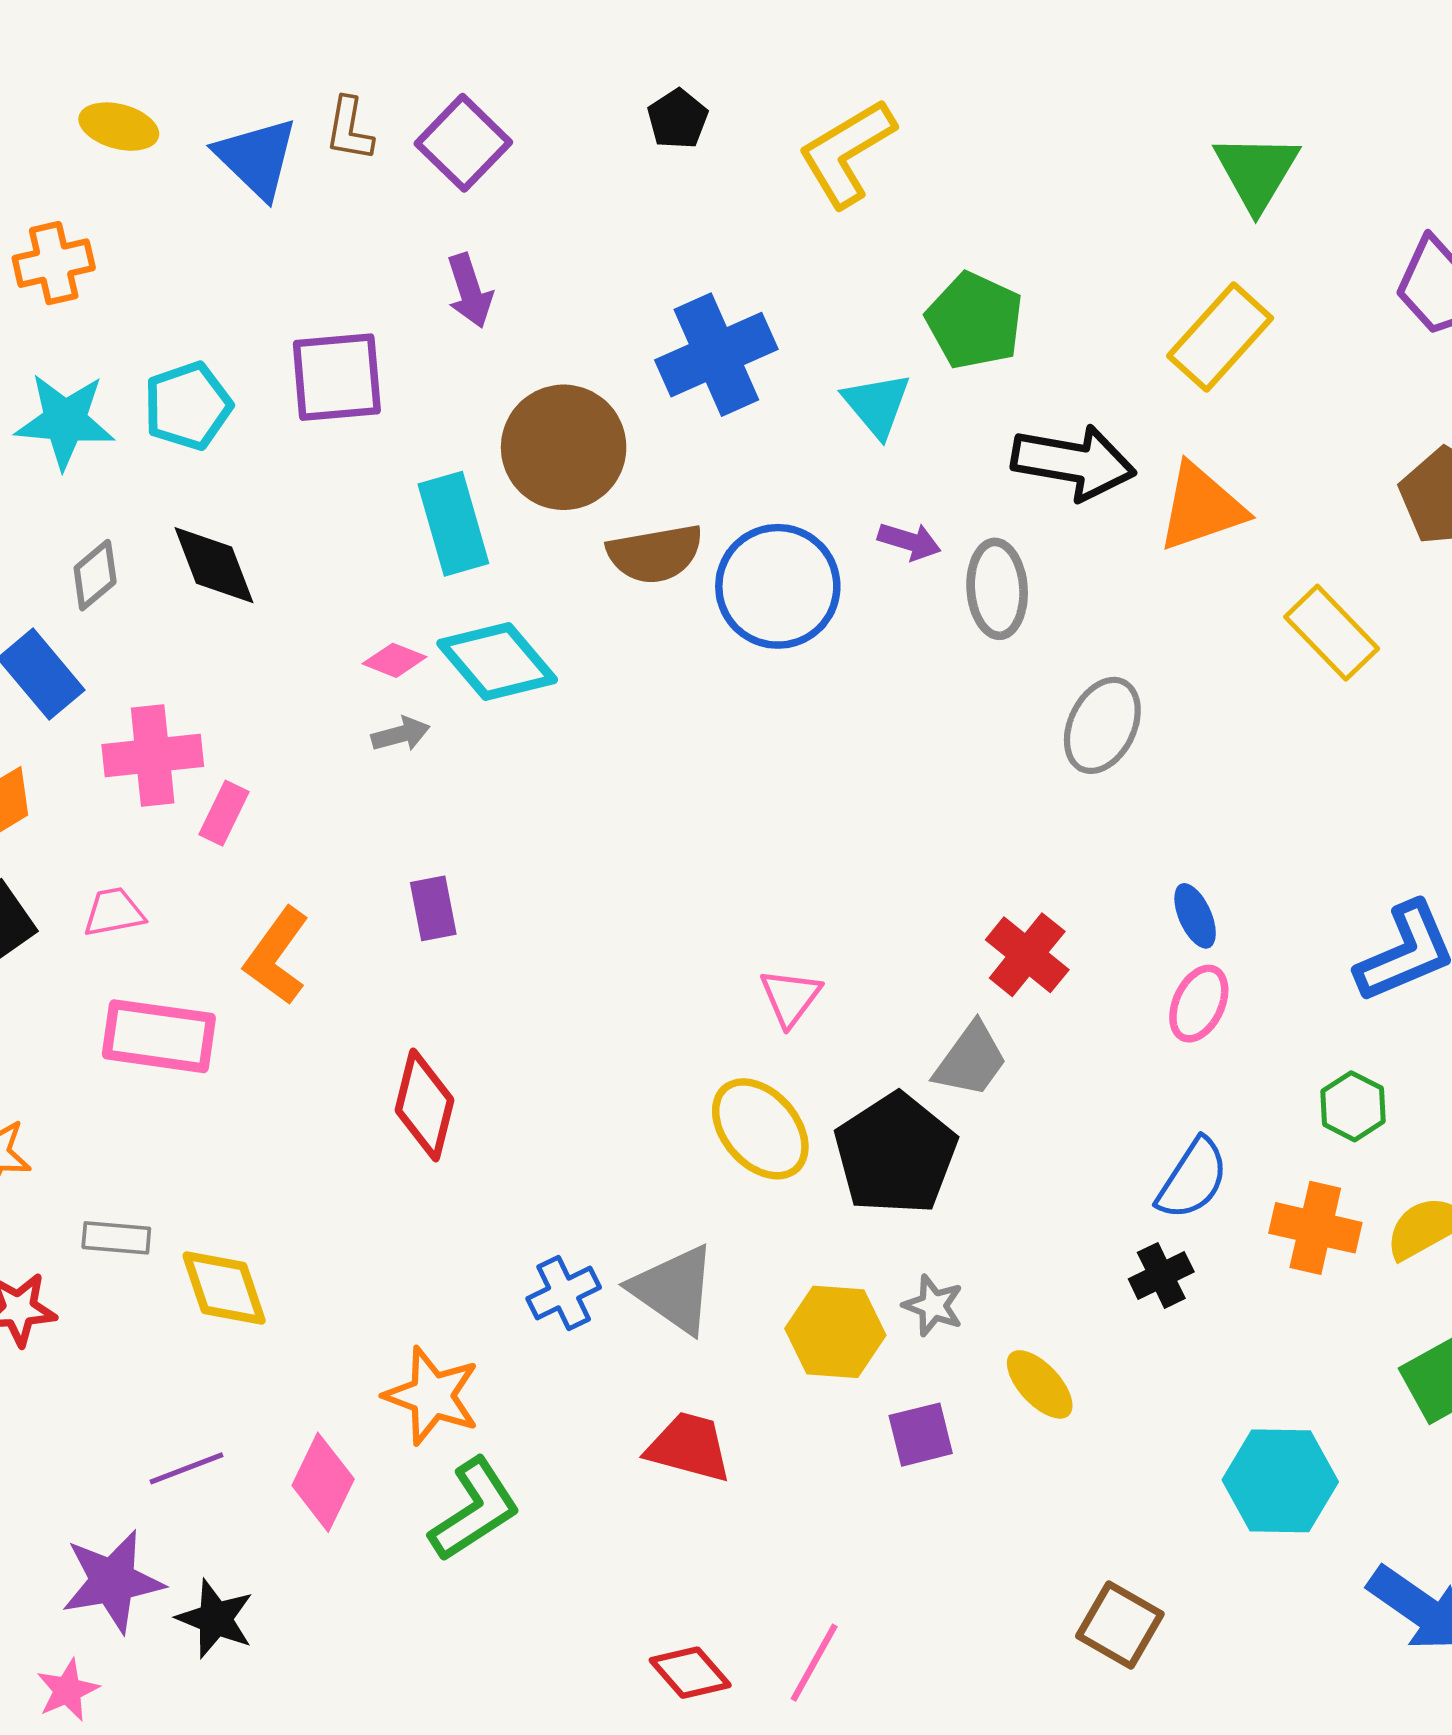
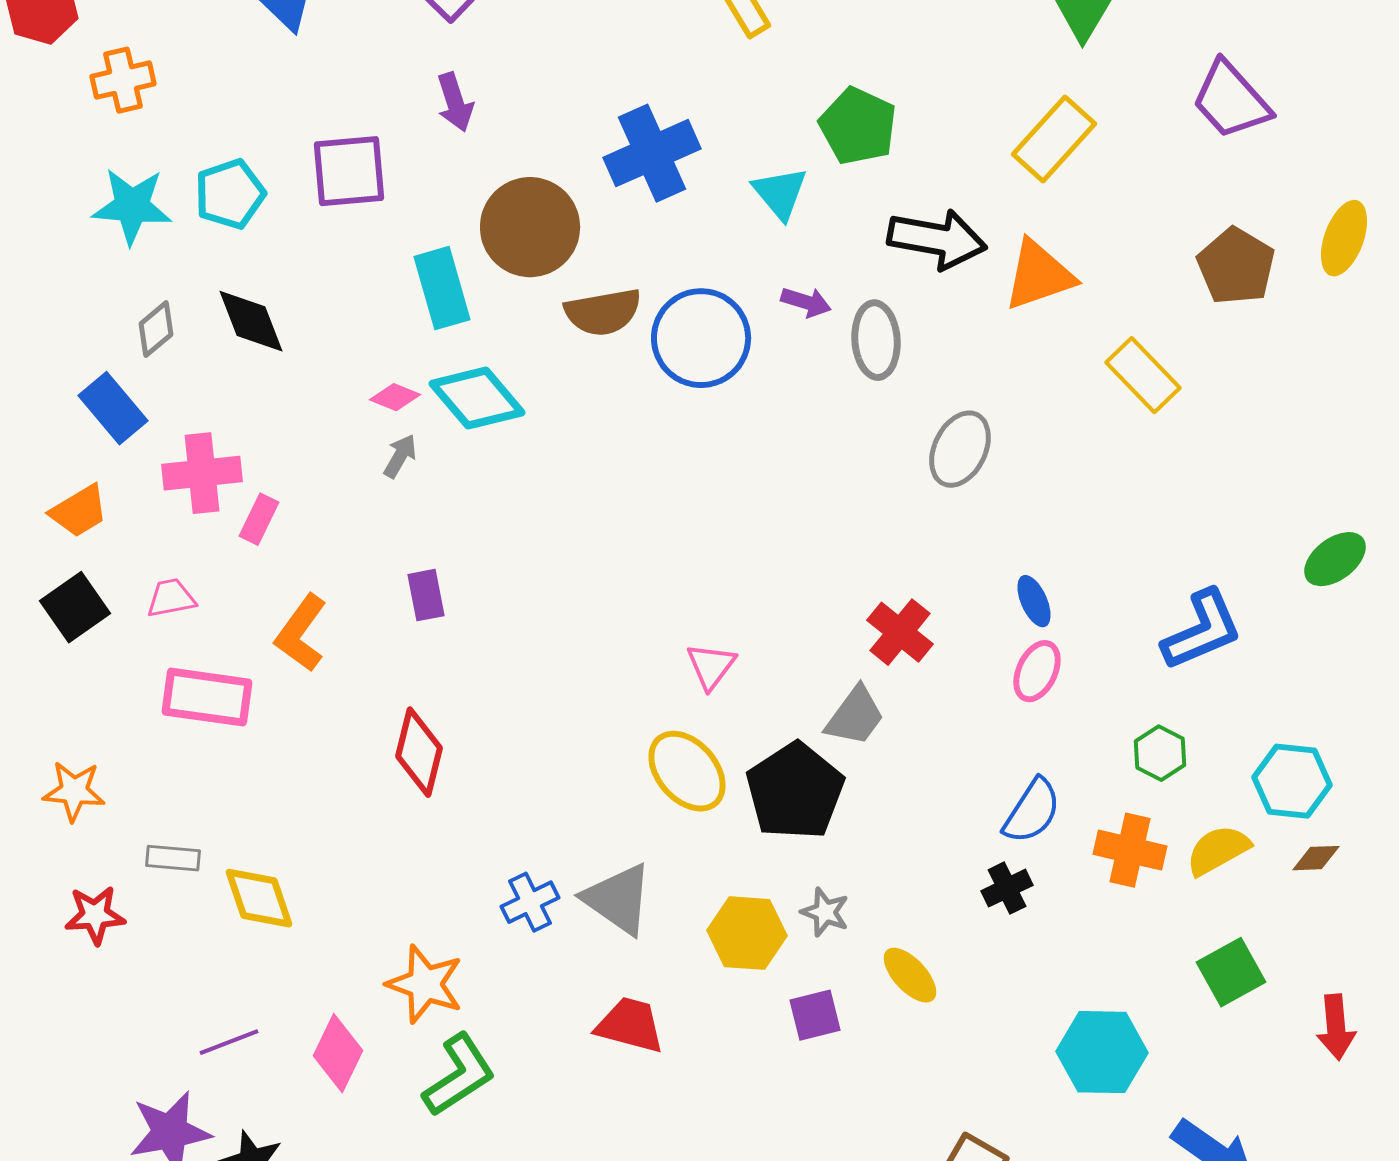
gray arrow: (401, 734) -> (400, 456), turned -45

